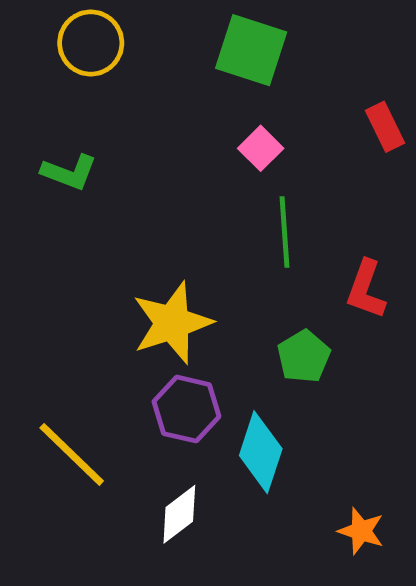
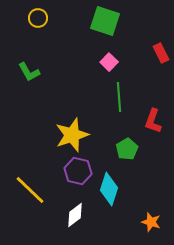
yellow circle: (91, 43) -> (38, 18), size x0.7
green L-shape: (69, 172) -> (29, 72), turned 40

